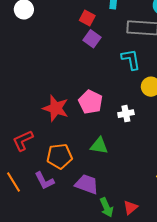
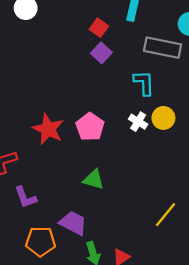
white cross: (126, 114) -> (138, 122), moved, turned 35
orange pentagon: (60, 156) -> (41, 241), moved
purple L-shape: (44, 181) -> (25, 197), moved

